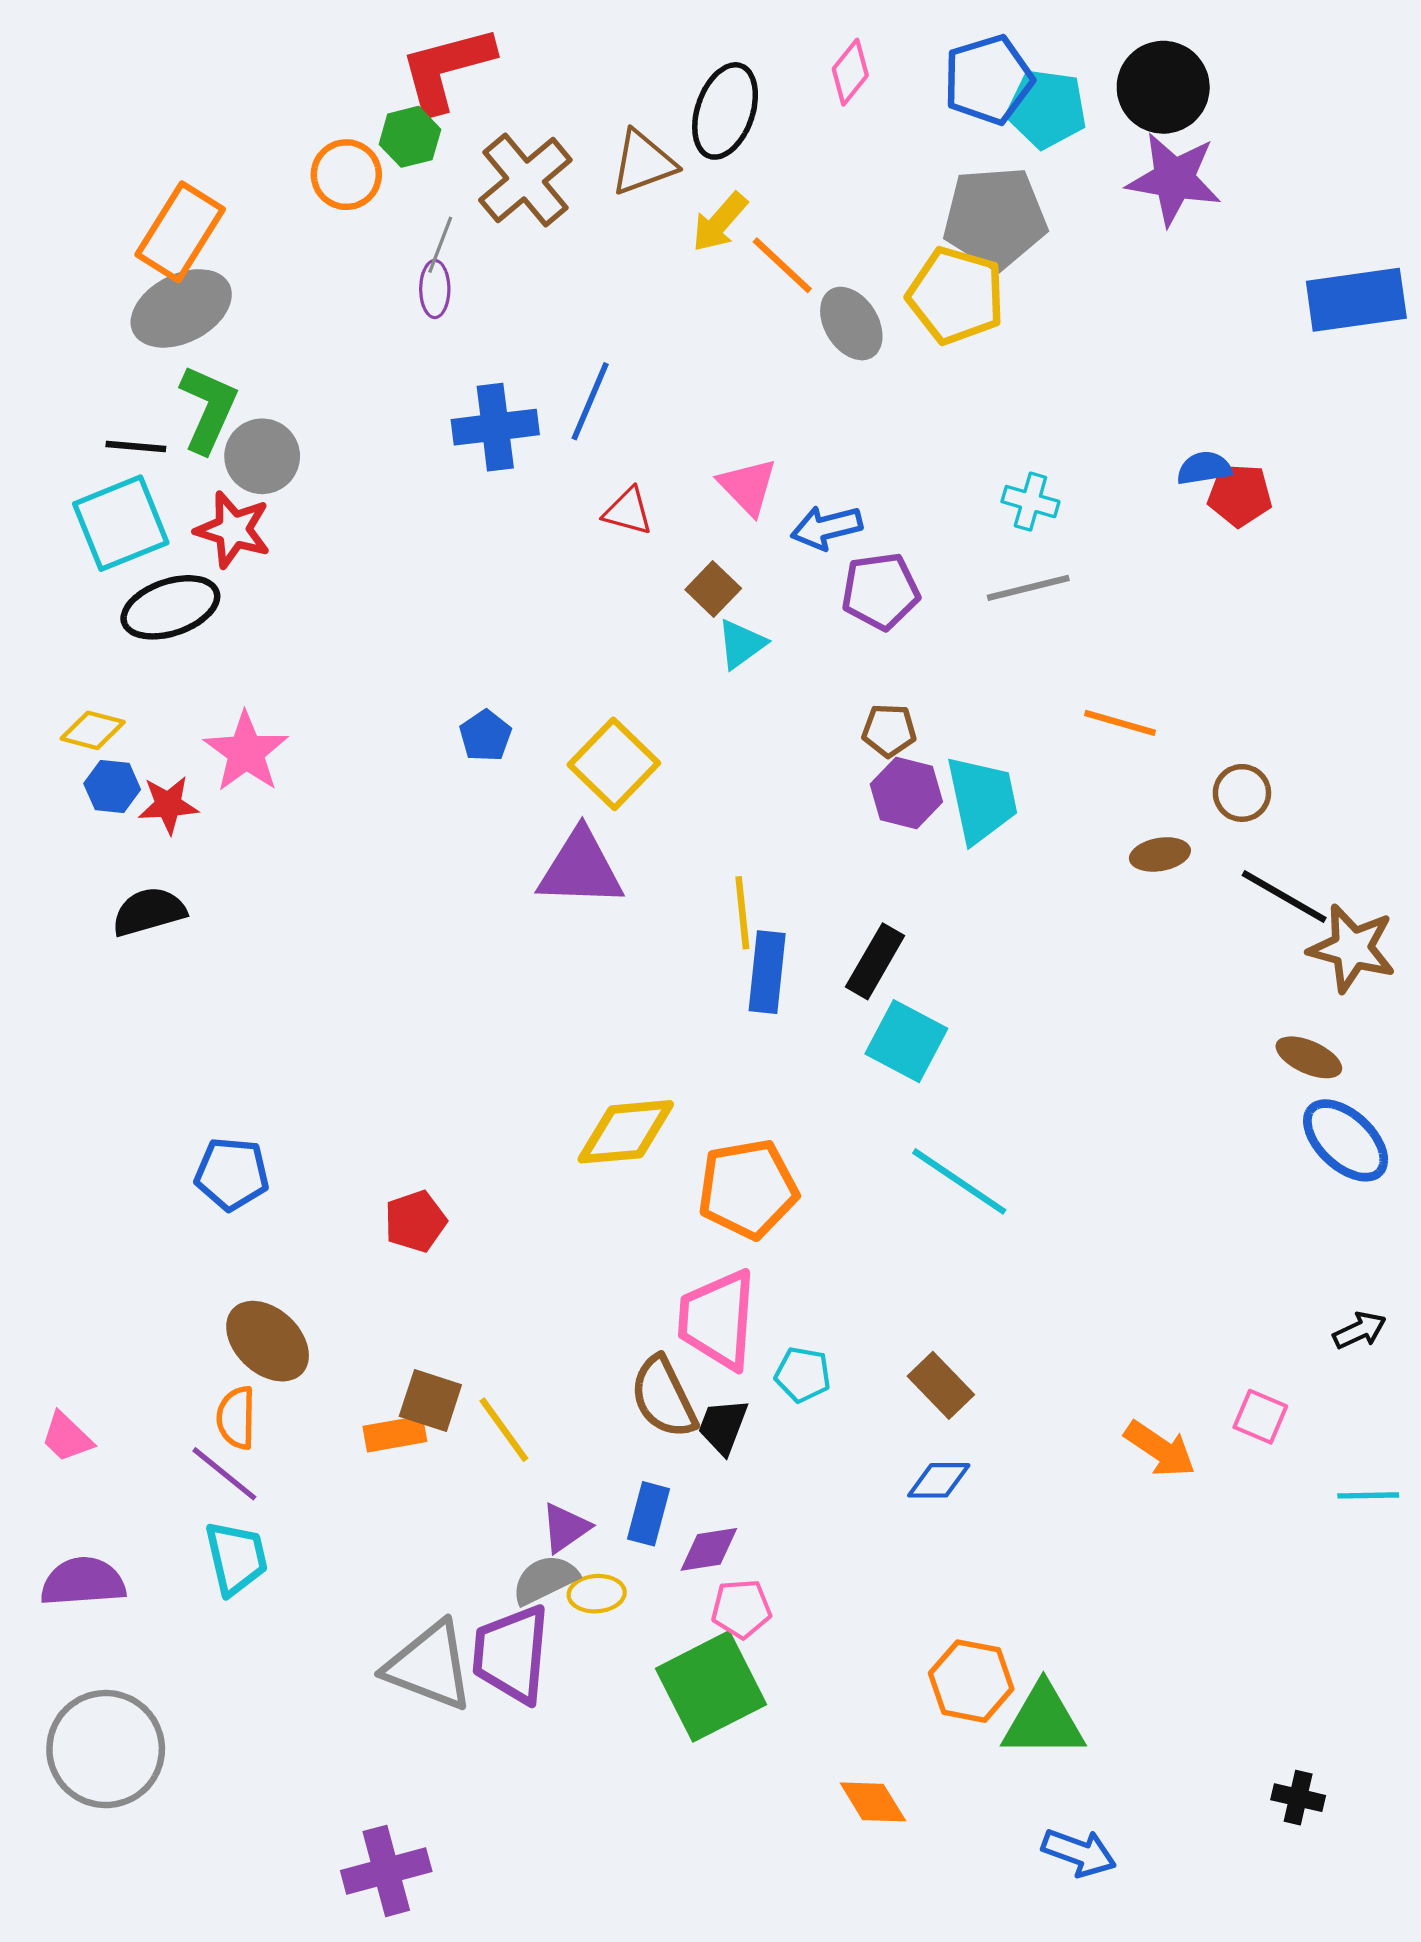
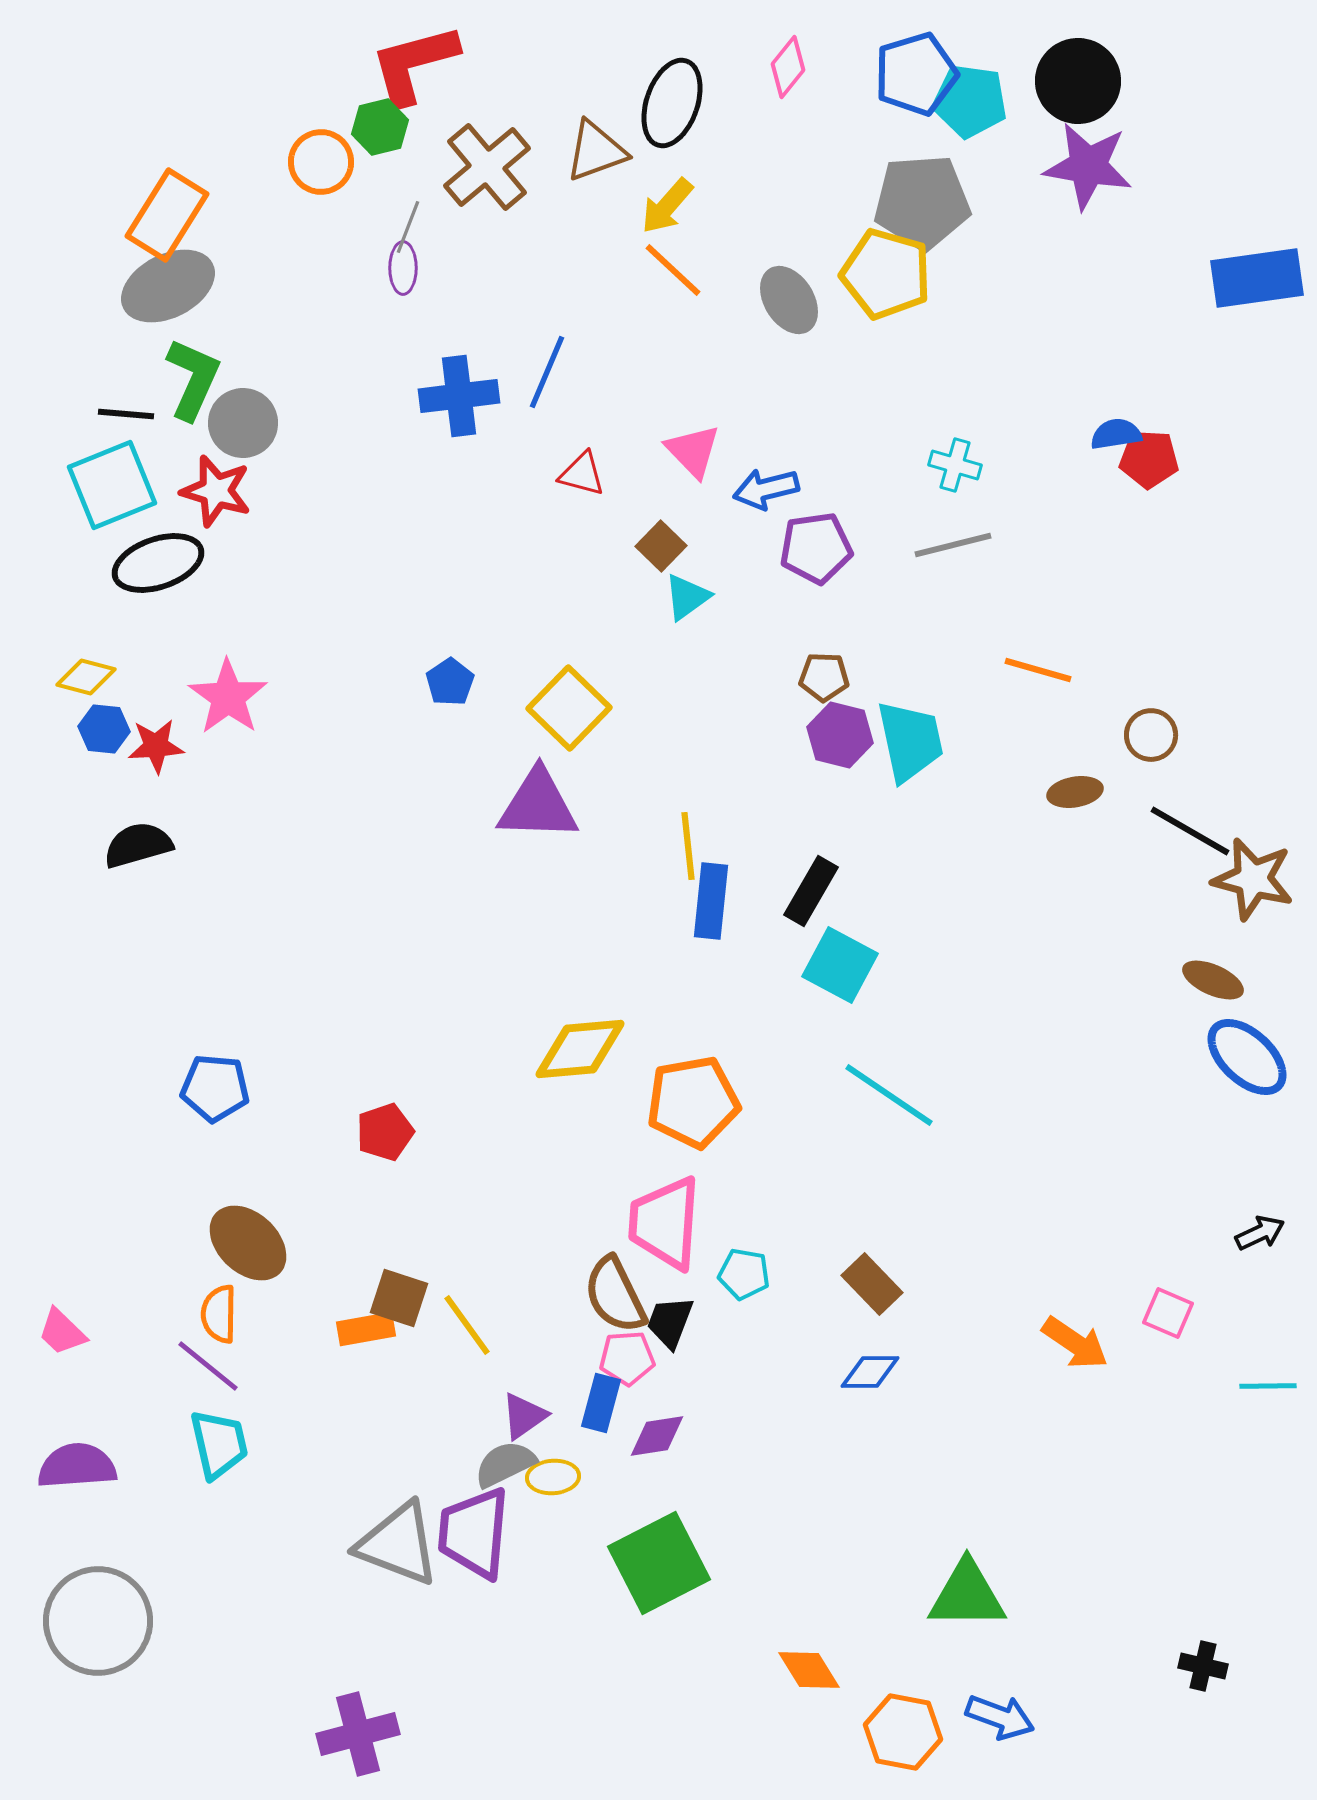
orange line: (782, 265) -> (673, 270), moved
pink pentagon: (741, 1609) -> (627, 1358), moved
orange hexagon: (971, 1681) -> (903, 1732), moved

